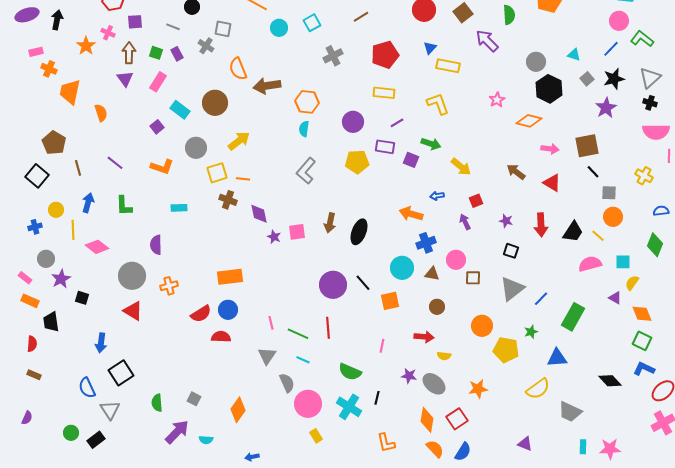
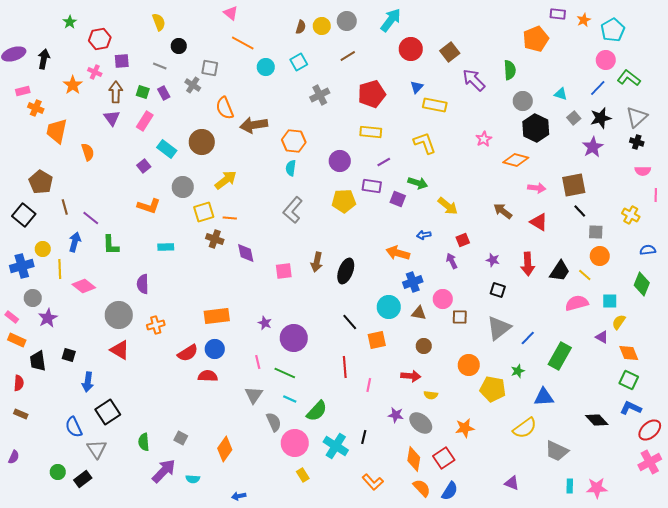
green semicircle: (509, 15) -> (510, 70), moved
pink semicircle: (656, 132) -> (643, 171), size x0.6
purple line: (115, 163) -> (91, 218), moved
blue cross: (35, 227) -> (22, 266), size x1.6
purple star: (274, 237) -> (265, 323), moved
purple circle: (333, 285) -> (294, 338), moved
black square: (82, 298) -> (69, 355), moved
red line: (328, 328) -> (345, 367), moved
green semicircle: (350, 372) -> (317, 411), moved, turned -70
orange L-shape: (386, 443) -> (373, 482), turned -30

